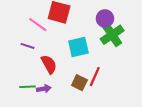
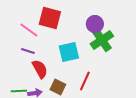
purple line: (28, 46) -> (28, 51), moved
brown square: (79, 83) -> (58, 87), moved

